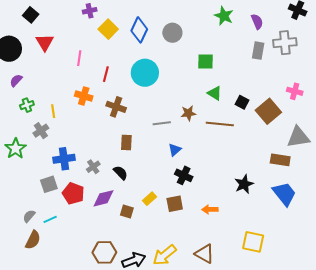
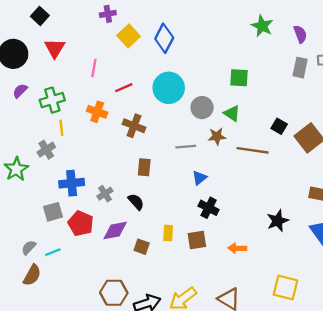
gray circle: (172, 33) -> (202, 108), moved
red line: (106, 74) -> (124, 88), turned 49
green triangle: (215, 93) -> (232, 113), moved
green cross: (27, 105) -> (52, 100), moved, size x1.5
yellow rectangle: (149, 199) -> (168, 233), turned -48

